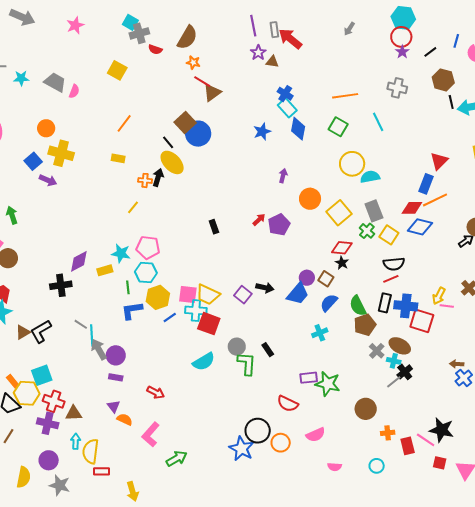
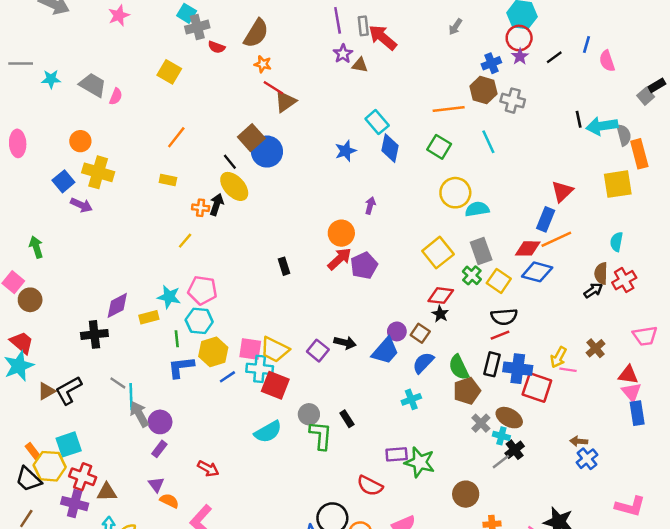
brown hexagon: (443, 80) -> (483, 90), moved
blue cross: (285, 94) -> (491, 63), moved, turned 35
orange circle: (310, 199) -> (341, 233), moved
red arrow: (259, 220) -> (340, 259), size x1.5
purple rectangle: (116, 377) -> (159, 449), turned -64

